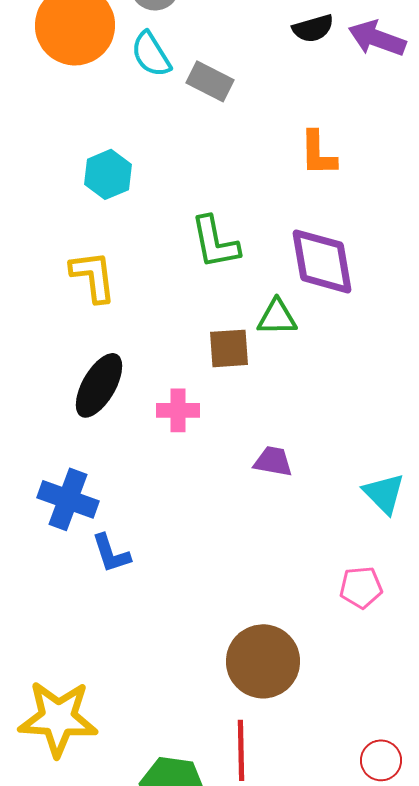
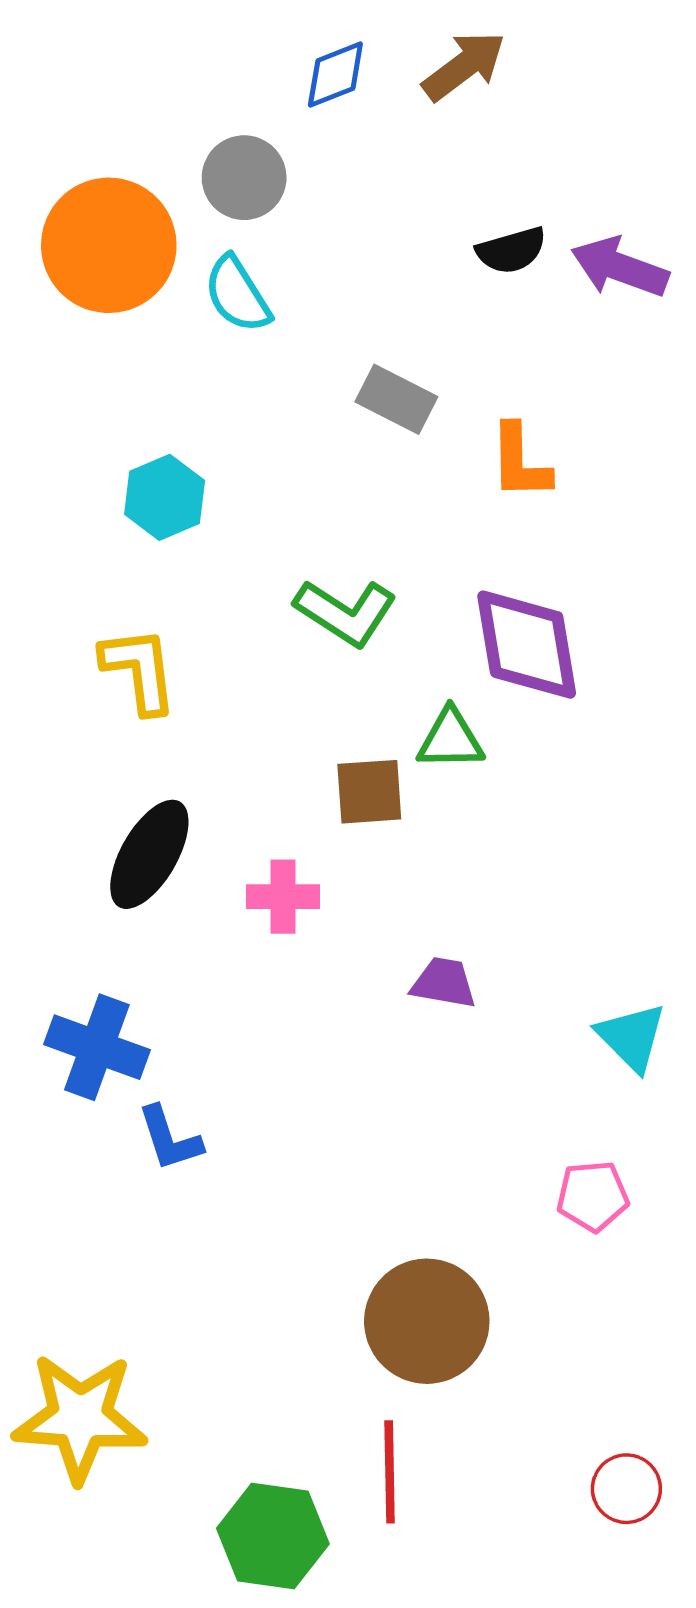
gray rectangle: (210, 81) -> (396, 399), moved
green L-shape: (215, 242) -> (346, 612), turned -46

